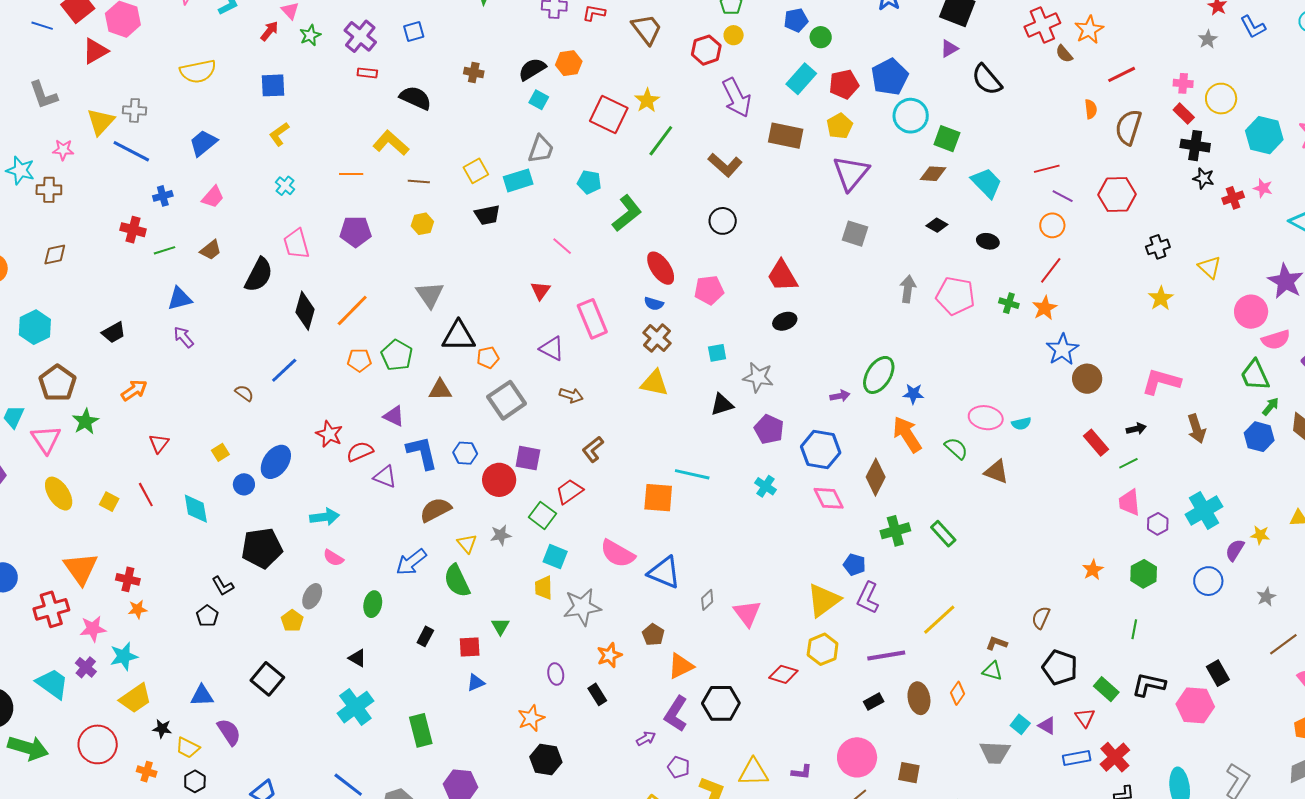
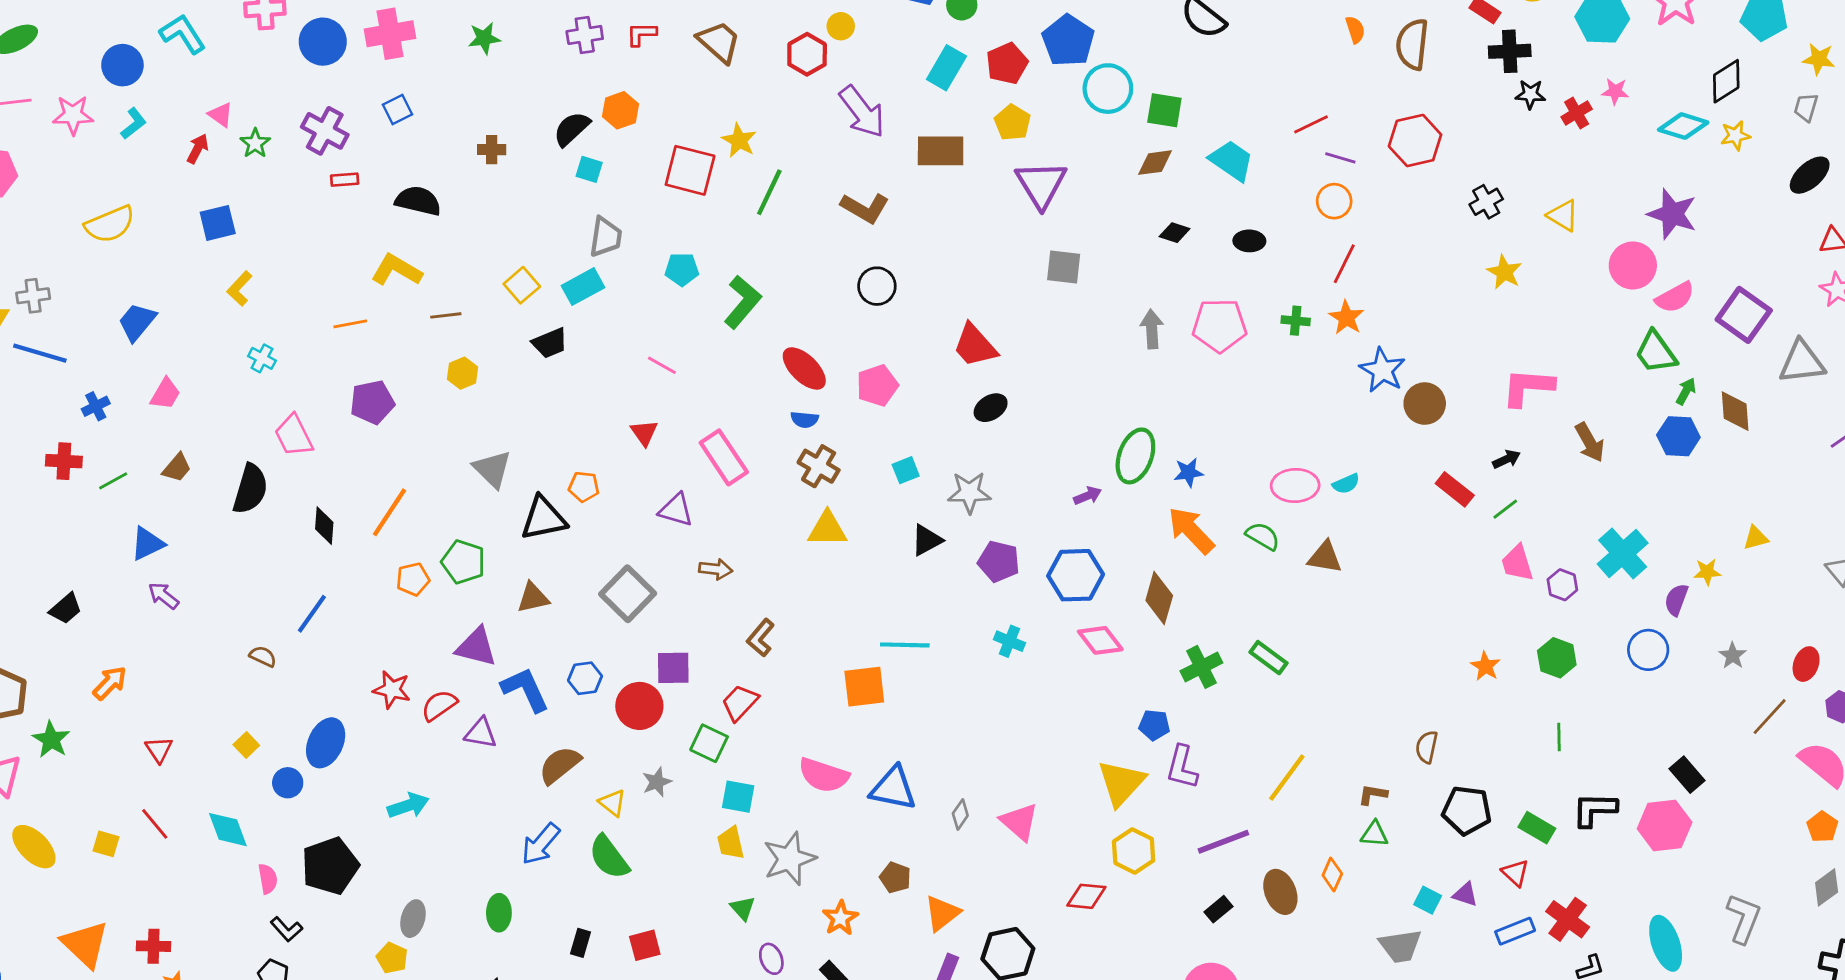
black diamond: (305, 311) -> (324, 526), size x0.7
orange pentagon: (488, 358) -> (584, 487), moved, turned 30
purple triangle: (394, 416) -> (476, 647), size x1.4
pink semicircle: (333, 558) -> (268, 879), moved, turned -120
green triangle: (500, 626) -> (743, 908), moved

